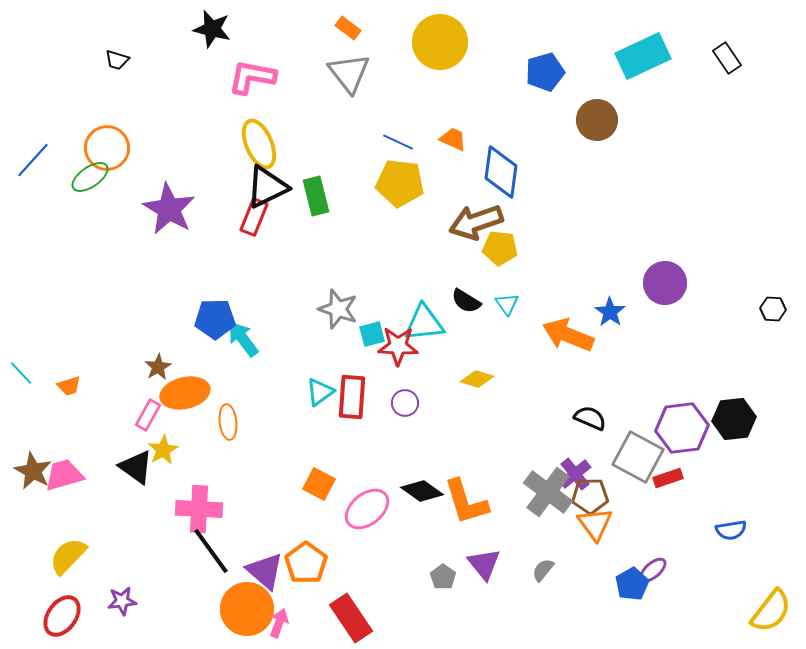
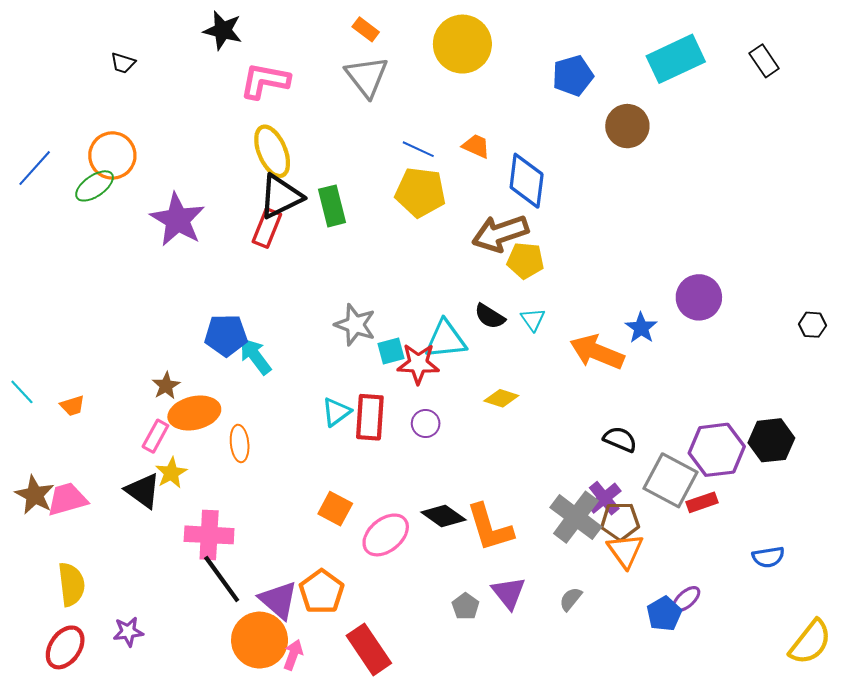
yellow semicircle: (68, 556) -> (71, 584), turned 129

